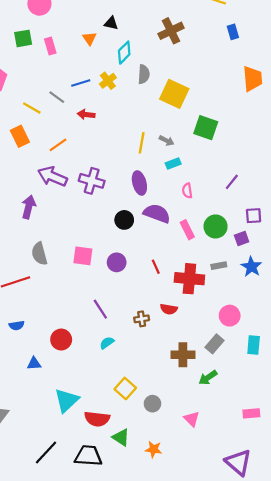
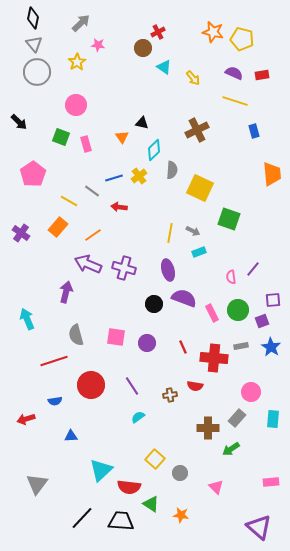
green square: (23, 38) -> (61, 137), turned 30
orange rectangle: (20, 136) -> (58, 227), turned 66
pink semicircle: (187, 191) -> (231, 277), moved
red circle: (61, 340) -> (91, 385), moved, size x1.4

